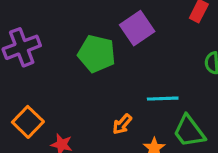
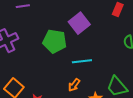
cyan line: (163, 99) -> (82, 61), moved

